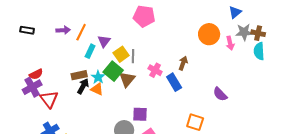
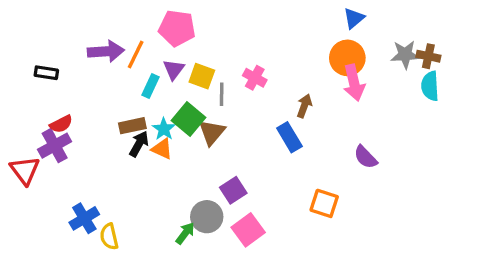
blue triangle: (235, 12) -> (354, 18), moved
pink pentagon: (144, 16) -> (177, 28), moved
black rectangle: (27, 30) -> (46, 73), moved
purple arrow: (63, 30) -> (106, 51), size x1.5
pink arrow: (230, 43) -> (354, 83), moved, size x1.5
yellow square: (121, 54) -> (202, 76), moved, turned -35
pink cross: (155, 70) -> (255, 78), moved
red triangle: (49, 99) -> (25, 170), moved
purple square: (140, 114) -> (233, 190), turned -35

